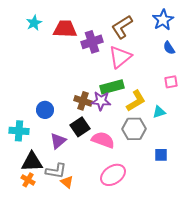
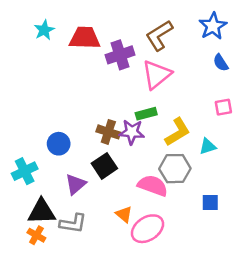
green rectangle: (112, 87) -> (146, 114), size x0.7
cyan cross: (19, 131) -> (25, 171), turned -30
pink semicircle: (103, 140) -> (153, 186), moved
orange triangle: (67, 182) -> (124, 214), moved

